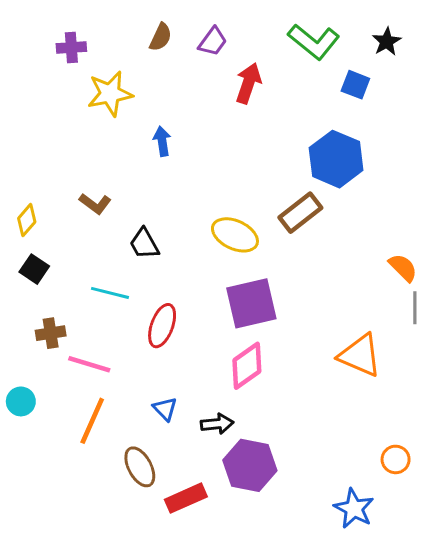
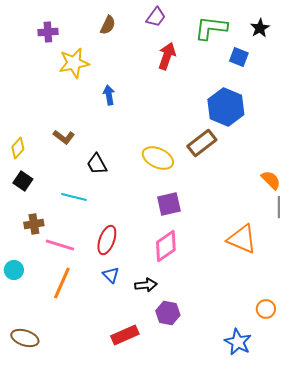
purple trapezoid: (213, 42) -> (156, 17), moved
green L-shape: (314, 42) -> (211, 28), turned 148
purple square: (251, 303) -> (169, 204), size x0.7
red ellipse: (162, 326) -> (107, 240), moved
purple hexagon: (250, 465) -> (168, 313), size x0.7
brown ellipse: (140, 467) -> (25, 338), moved, turned -44

